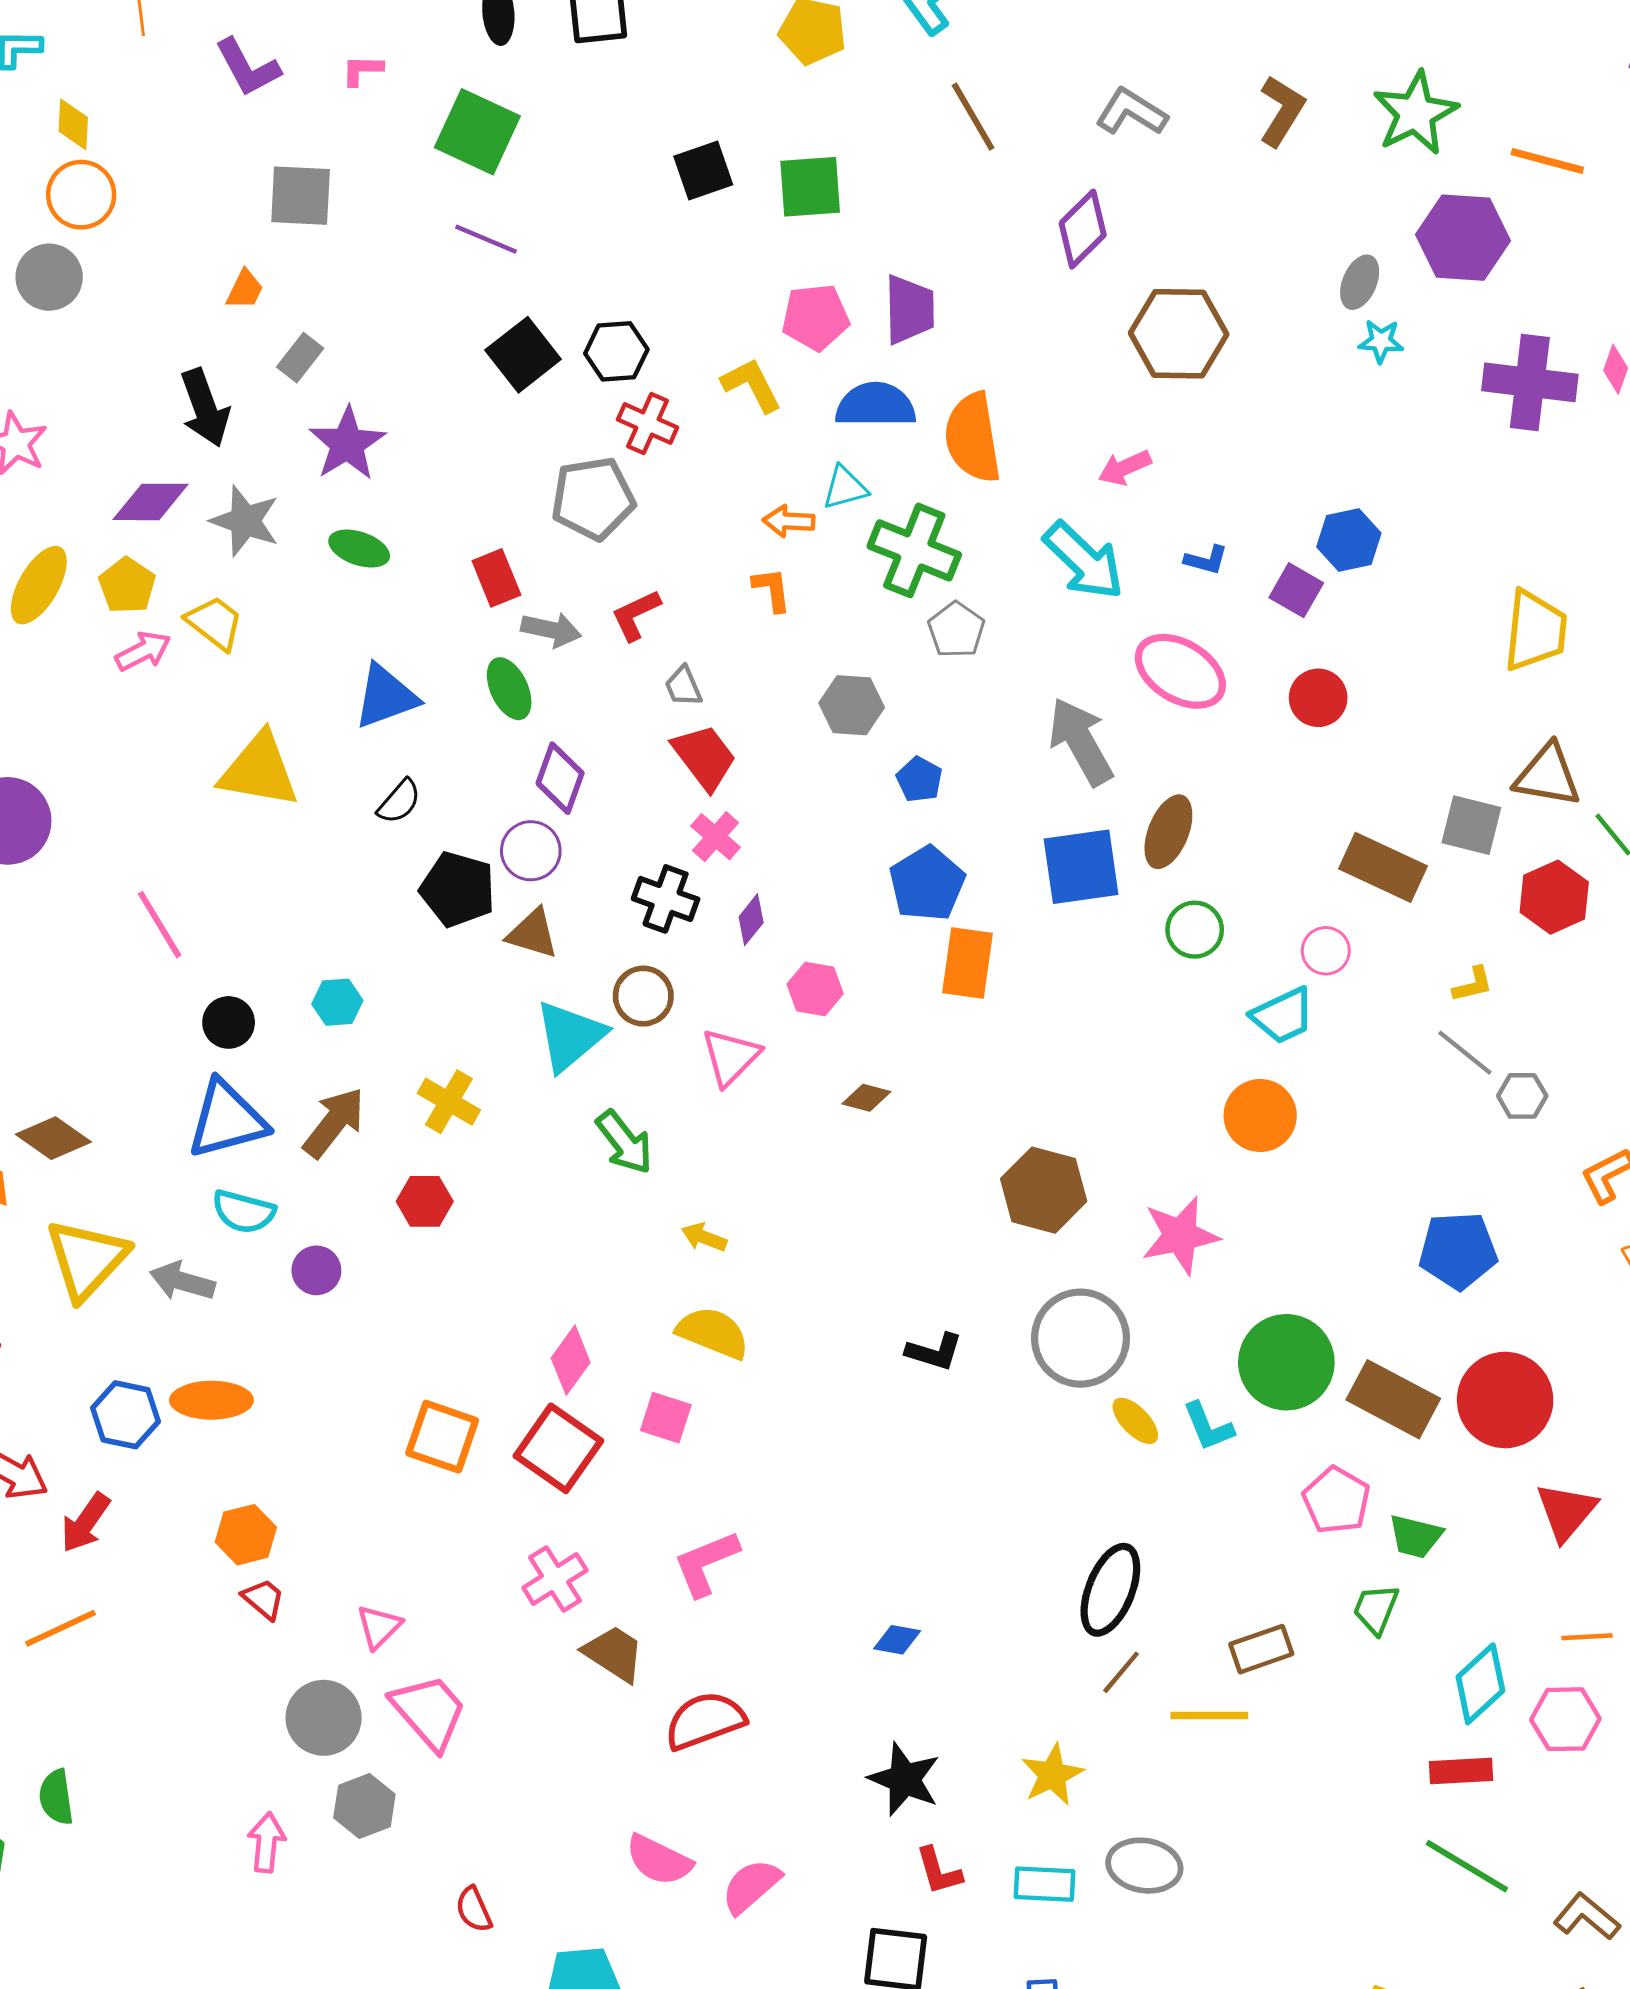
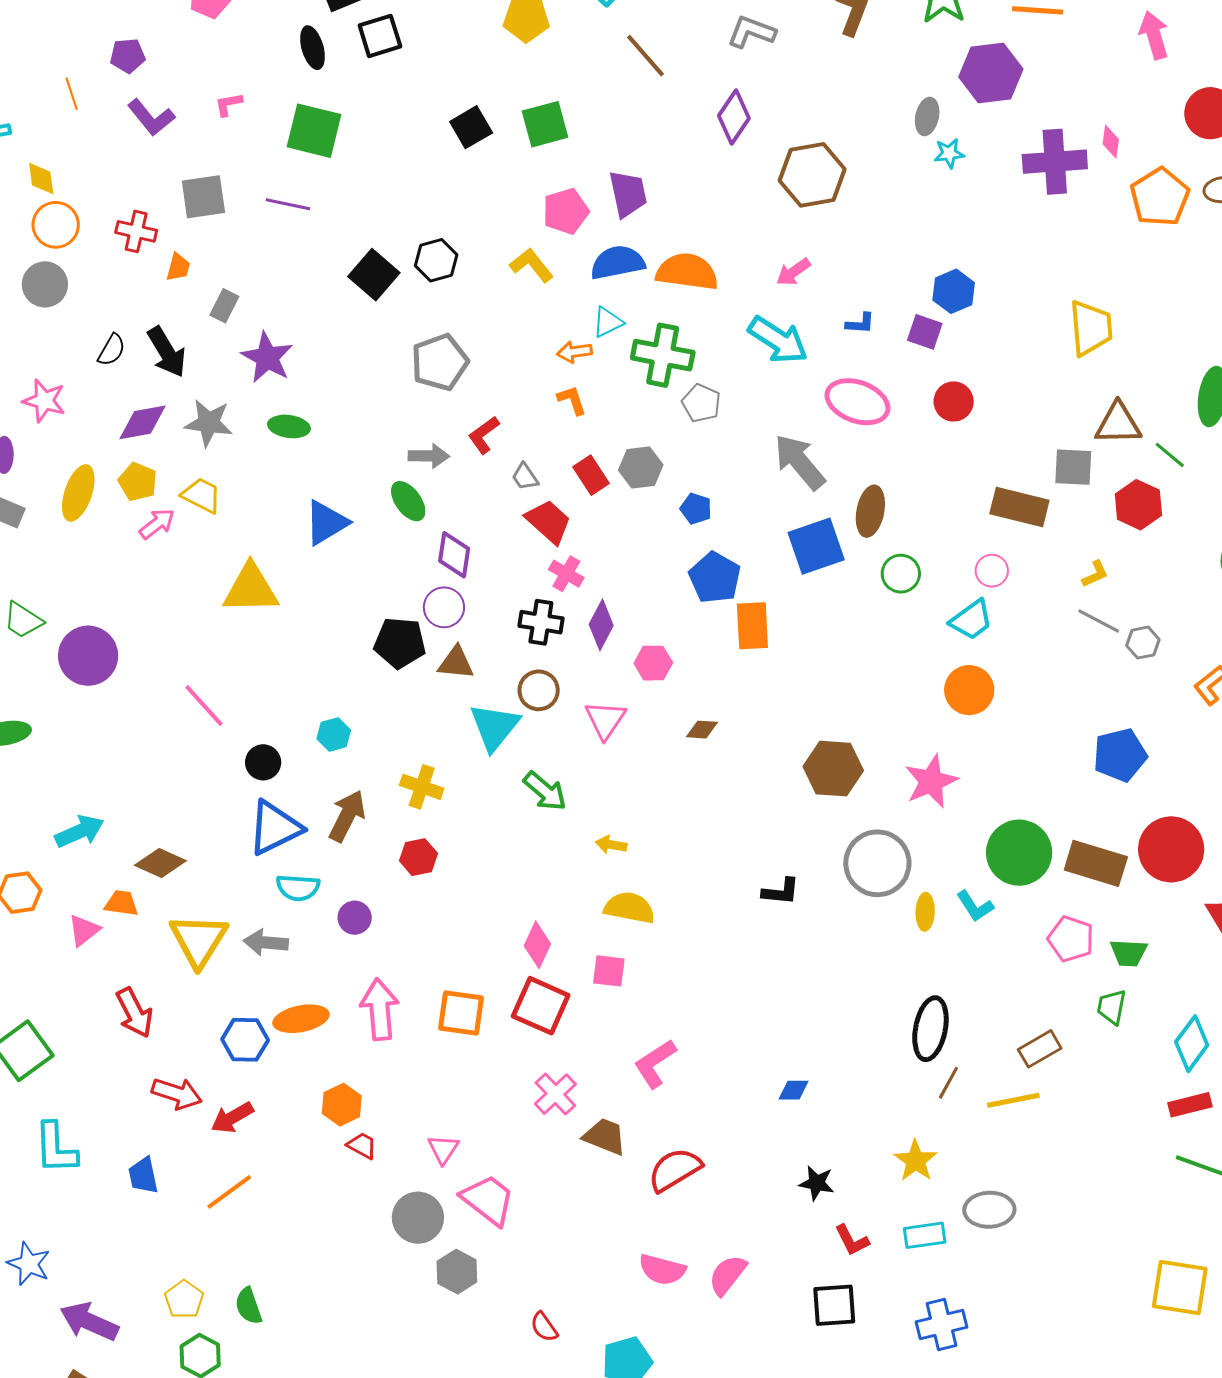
purple line: (486, 239) -> (288, 204), moved
red cross: (648, 424) -> (136, 231), moved
orange semicircle: (973, 438) -> (687, 272), turned 118
red rectangle: (496, 578) -> (591, 475), moved
black semicircle: (399, 802) -> (112, 350), moved
purple diamond: (751, 920) -> (601, 625), size x1.4
yellow ellipse: (1135, 1421) -> (925, 912), turned 57
red arrow: (85, 1523) -> (232, 1118), turned 36
black star: (904, 1779) -> (817, 1183), size x0.7
pink arrow: (267, 1842) -> (380, 1009), moved, size x1.5

